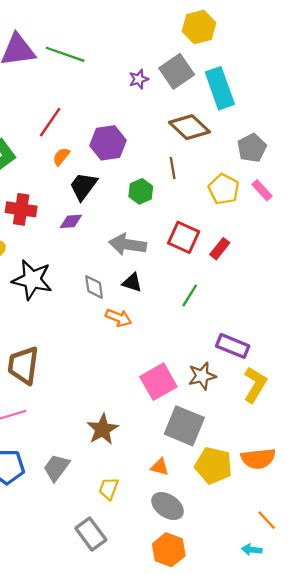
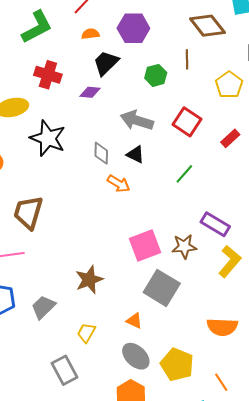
orange semicircle: (61, 157) -> (90, 34), turned 36
red rectangle: (220, 249) -> (230, 138), moved
yellow pentagon: (214, 465) -> (177, 365), moved

